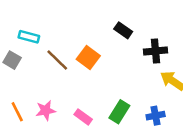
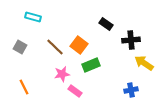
cyan rectangle: (29, 37) -> (33, 17), moved
pink star: (46, 110) -> (62, 74), moved
green rectangle: (119, 112) -> (91, 65), moved, turned 36

